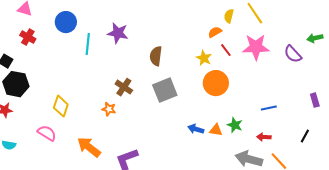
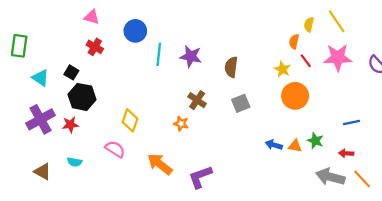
orange semicircle: (215, 32) -> (294, 42), turned -48
purple star: (118, 33) -> (191, 56), moved
gray square: (165, 90) -> (241, 103), size x0.7

